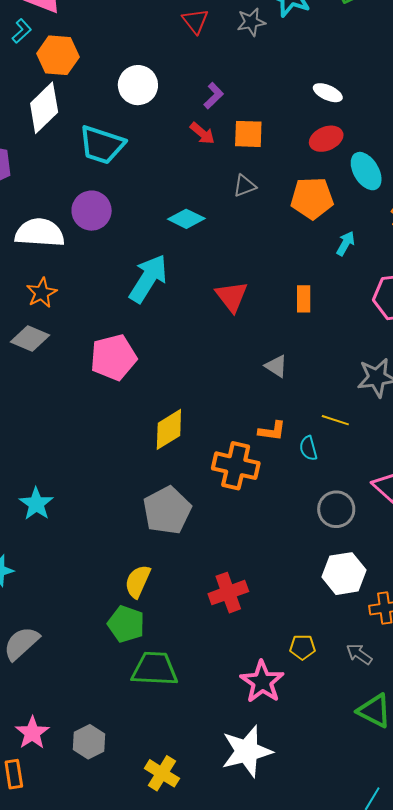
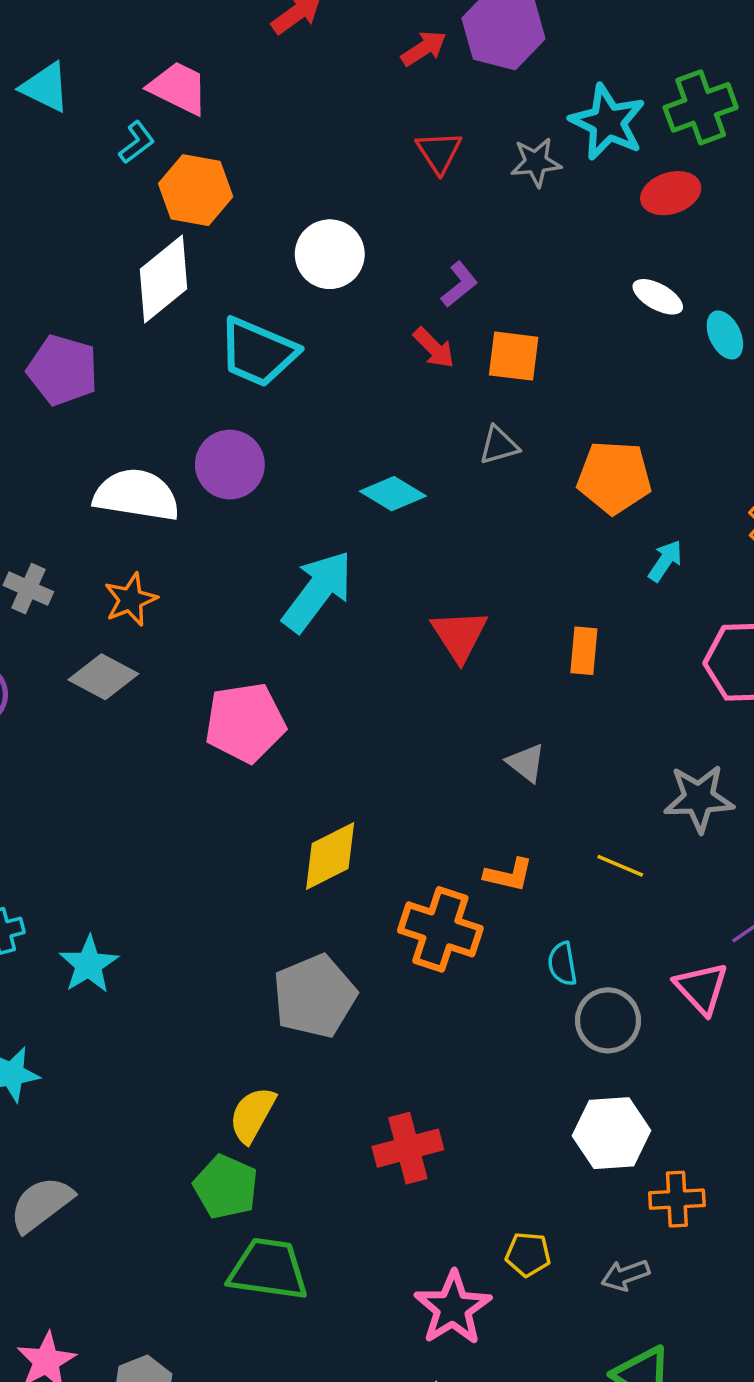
red ellipse: (326, 139) -> (671, 193), moved
cyan ellipse: (366, 171) -> (725, 335), moved, size x0.7
cyan semicircle: (308, 448) -> (562, 964), moved
gray arrow: (359, 654) -> (625, 1275), turned -60

